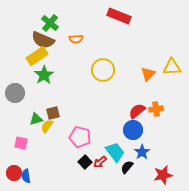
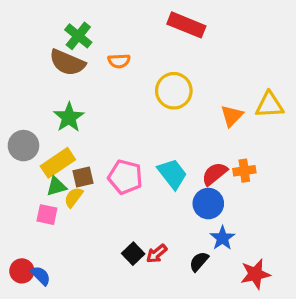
yellow rectangle: (37, 56) -> (58, 163), moved
yellow circle: (103, 70) -> (174, 91), moved
pink pentagon: (80, 137) -> (125, 177), moved
pink square: (21, 143) -> (47, 215), moved
cyan trapezoid: (115, 152) -> (172, 174), moved
blue semicircle: (26, 176) -> (41, 276), turned 144

